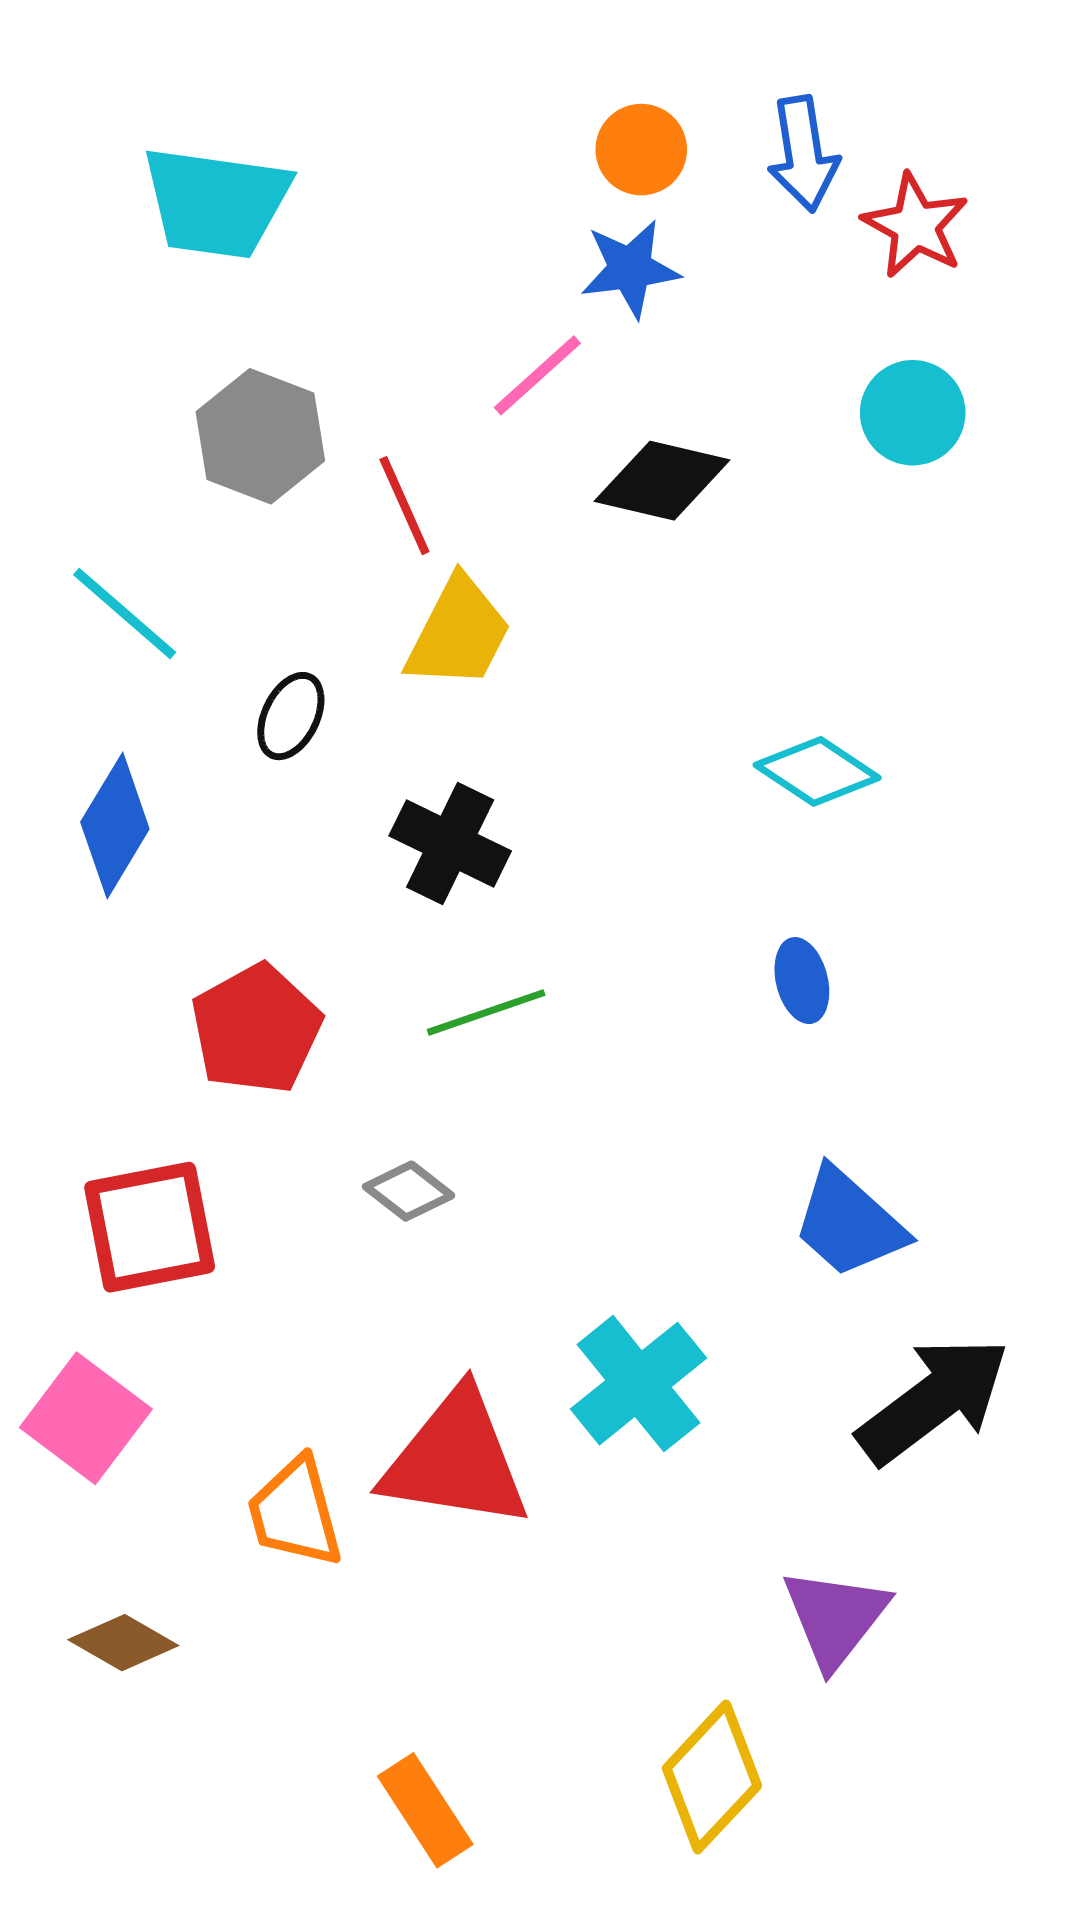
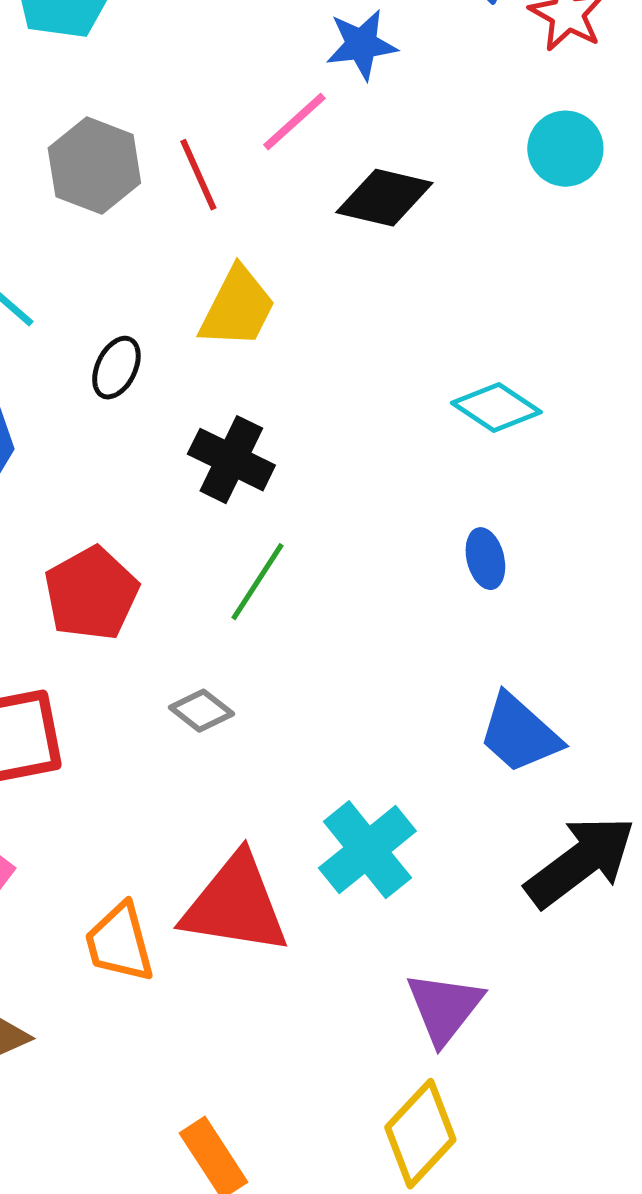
red line: (404, 506) -> (198, 175), moved
green line: (486, 1012) -> (257, 582), turned -38
purple triangle: (835, 1618) -> (444, 1008), moved

